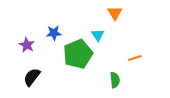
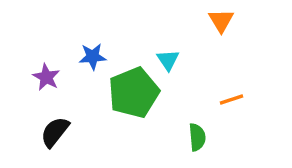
orange triangle: (115, 13) -> (221, 21), moved

